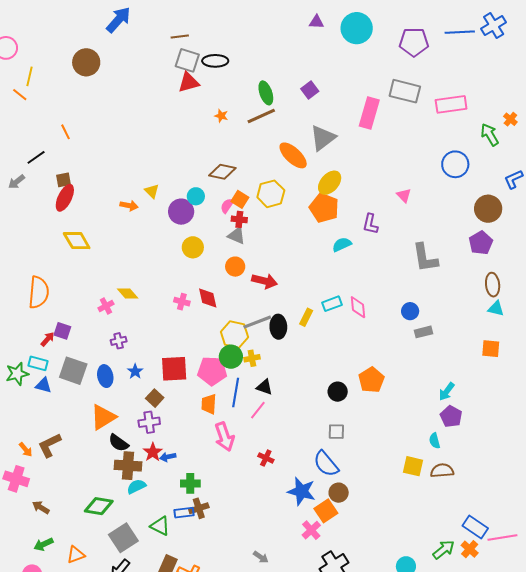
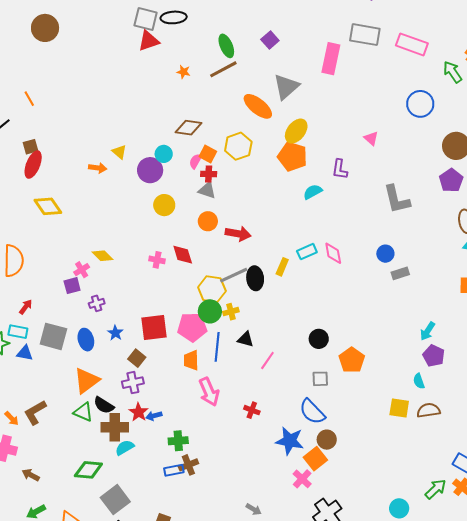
pink rectangle: (451, 104) -> (412, 44), turned 32
purple square: (62, 331) -> (72, 286), moved, turned -30
orange pentagon: (371, 380) -> (352, 360), moved
pink line: (258, 410) -> (267, 360), moved
green triangle: (160, 526) -> (83, 412), moved

